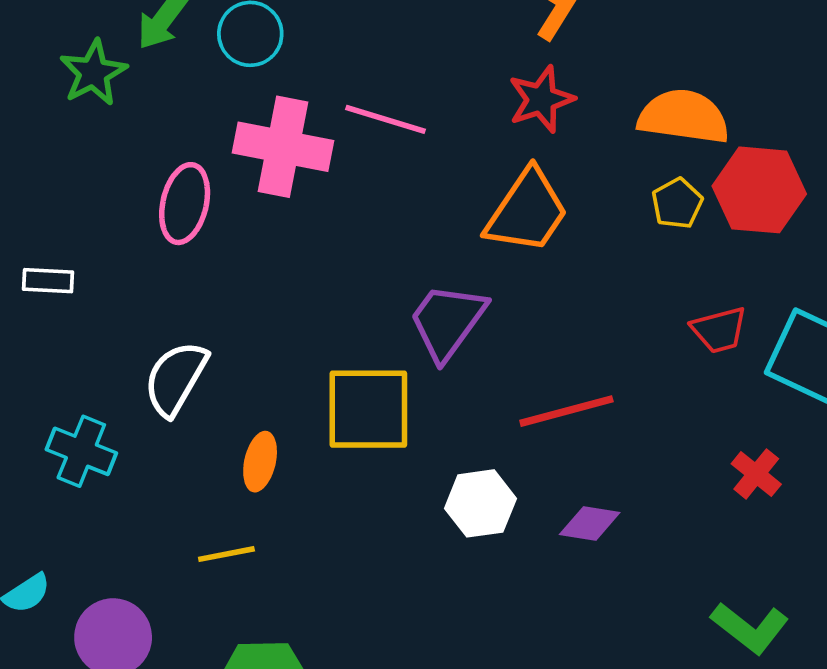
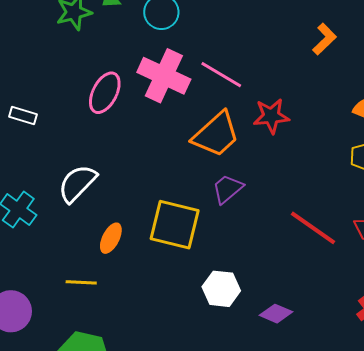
red star: (541, 99) -> (271, 116), moved
orange trapezoid: (527, 211) -> (216, 134), moved
purple trapezoid: (447, 321) -> (228, 189), size x0.7
red line: (566, 411) -> (313, 228), moved, turned 36

